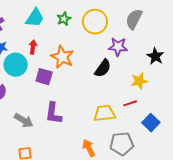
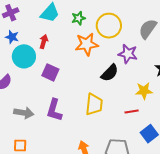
orange star: (62, 57) -> (87, 44), moved, turned 30
yellow trapezoid: (104, 113) -> (94, 104), moved, turned 95
gray arrow: (24, 120) -> (24, 113), turned -30

